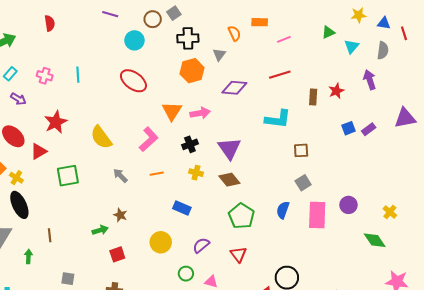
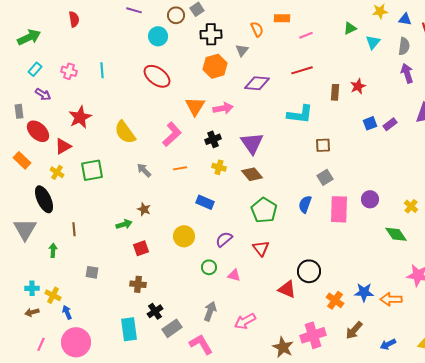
purple arrow: (370, 80) -> (407, 73), moved
yellow cross: (16, 178) -> (57, 172), moved

